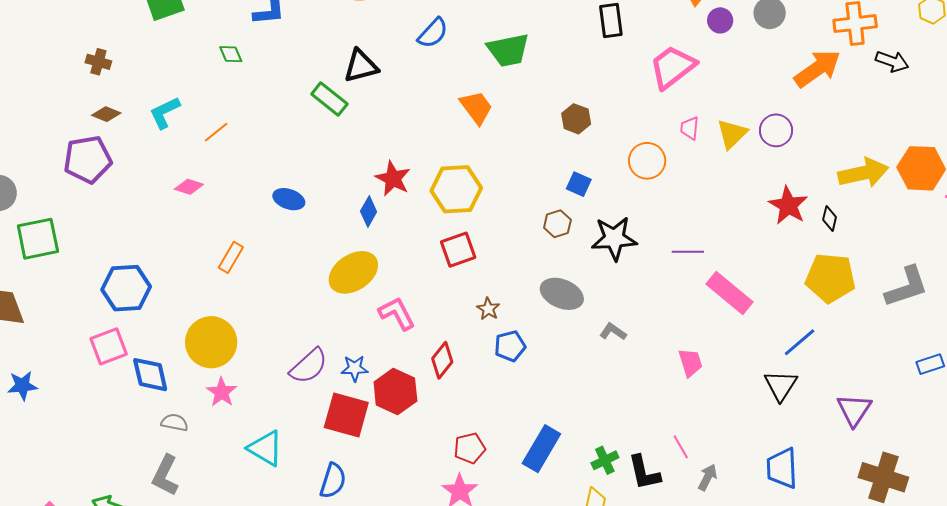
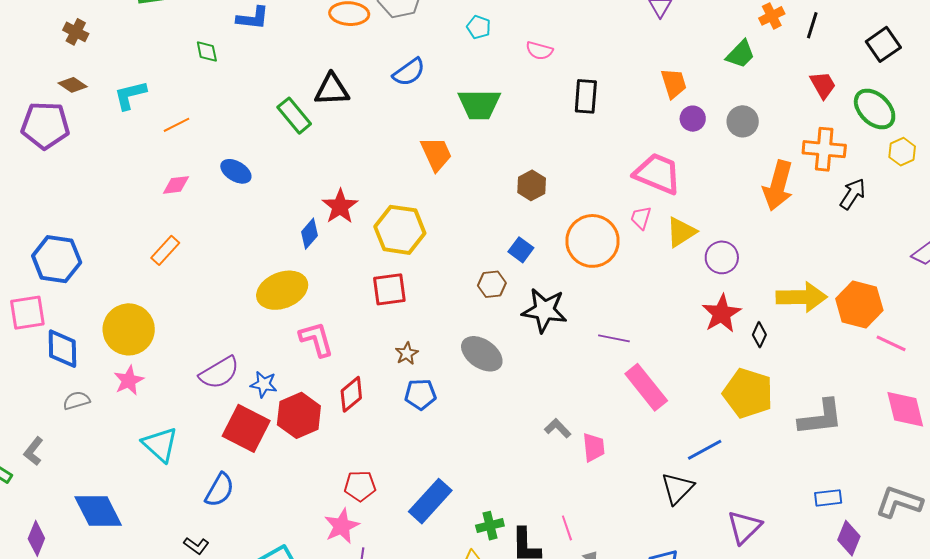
black arrow: (892, 61) -> (853, 194), turned -88
pink trapezoid: (673, 67) -> (657, 174), moved, turned 48
orange arrow: (817, 69) -> (778, 186), turned 129
purple circle: (776, 130) -> (722, 257), moved
orange circle: (647, 161) -> (592, 241), size x1.4
pink diamond: (189, 187) -> (176, 185), moved, turned -36
blue ellipse: (289, 199) -> (236, 171), moved
gray L-shape: (613, 332) -> (558, 428), moved
gray semicircle: (175, 422) -> (76, 401), turned -40
gray L-shape: (165, 475) -> (33, 451), moved, size x0.7

